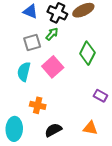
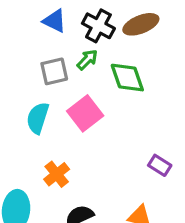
green diamond: (87, 53) -> (127, 78), moved, turned -50
orange cross: (38, 105) -> (57, 174), turned 35

